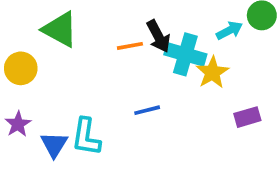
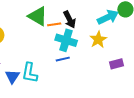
green triangle: (60, 29) -> (38, 16), moved
cyan arrow: (229, 30) -> (108, 17), size x1.5
cyan cross: (185, 54) -> (66, 40), moved

